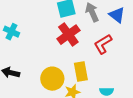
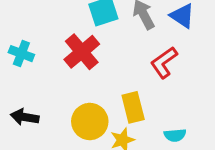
red cross: (68, 35) -> (82, 52), moved

